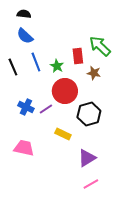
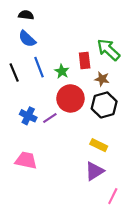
black hexagon: (89, 114) -> (104, 105), moved
yellow rectangle: (63, 134) -> (99, 145), moved
pink line: (91, 184) -> (113, 196), moved, turned -35

